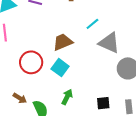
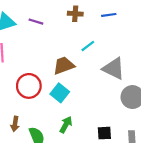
cyan line: (92, 24) -> (88, 46), moved
brown arrow: (20, 98) -> (15, 124), turned 64

